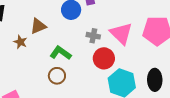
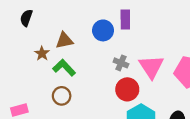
green L-shape: (61, 53) -> (64, 68), moved
brown circle: (57, 76) -> (62, 96), moved

